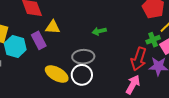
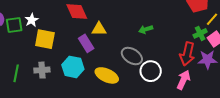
cyan hexagon: (15, 46) -> (73, 67), moved
gray ellipse: (83, 57) -> (132, 56), turned 40
white circle: (82, 75) -> (151, 71), moved

